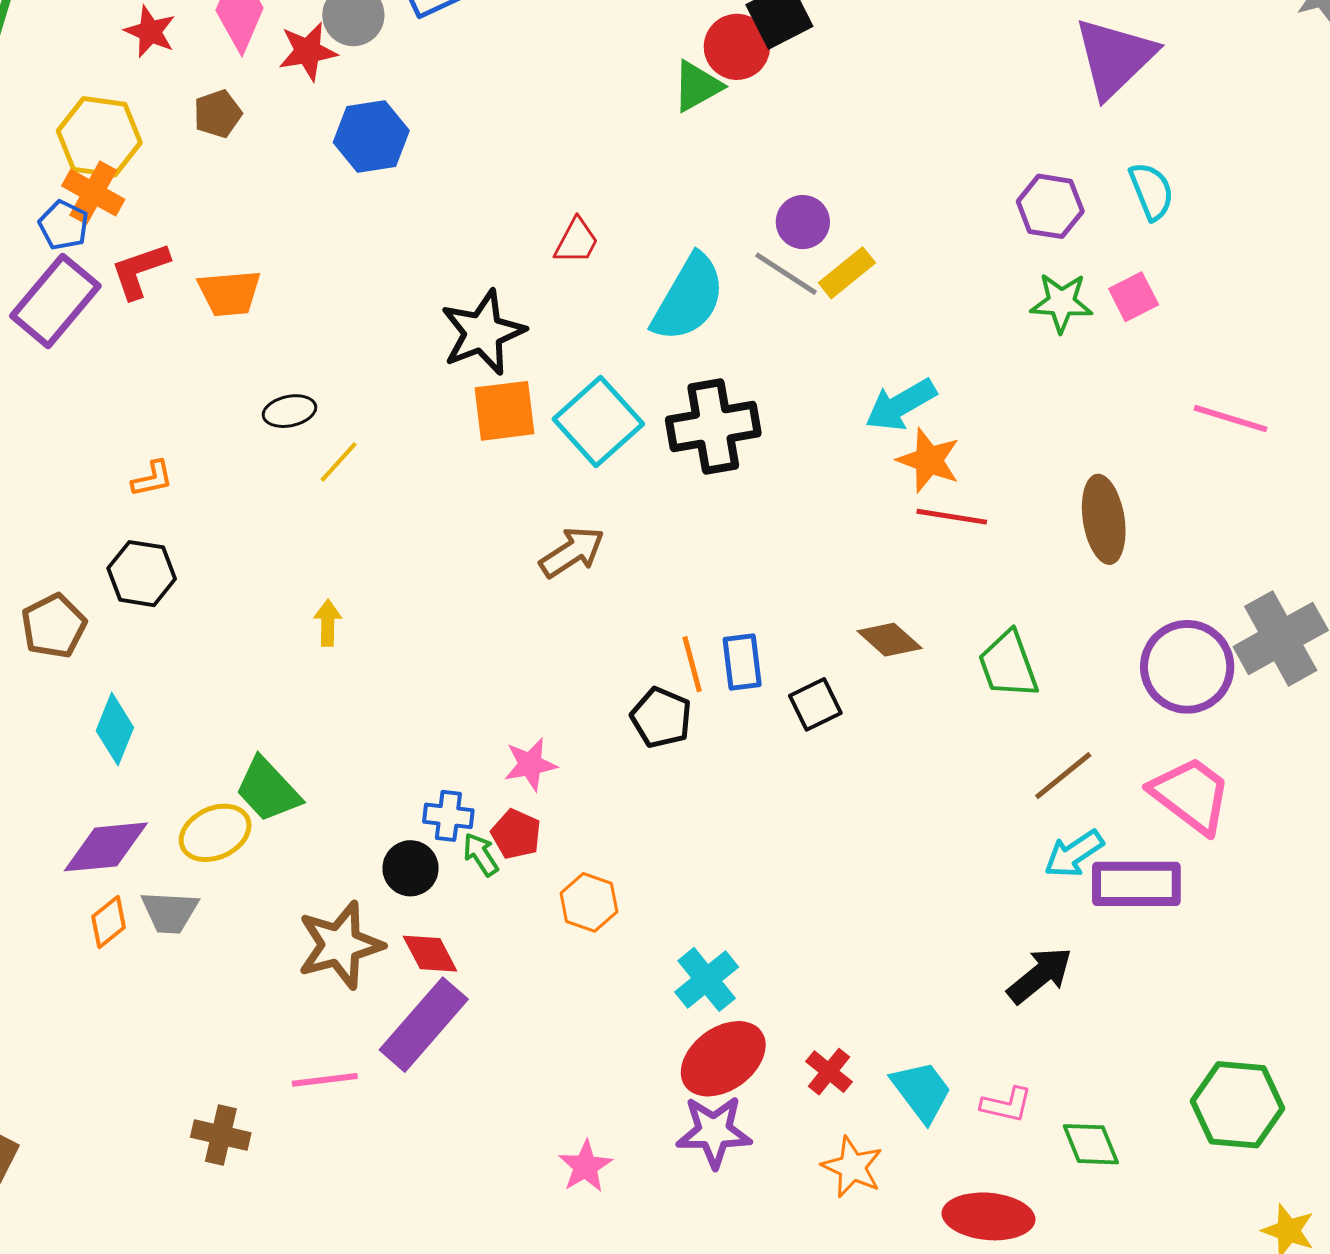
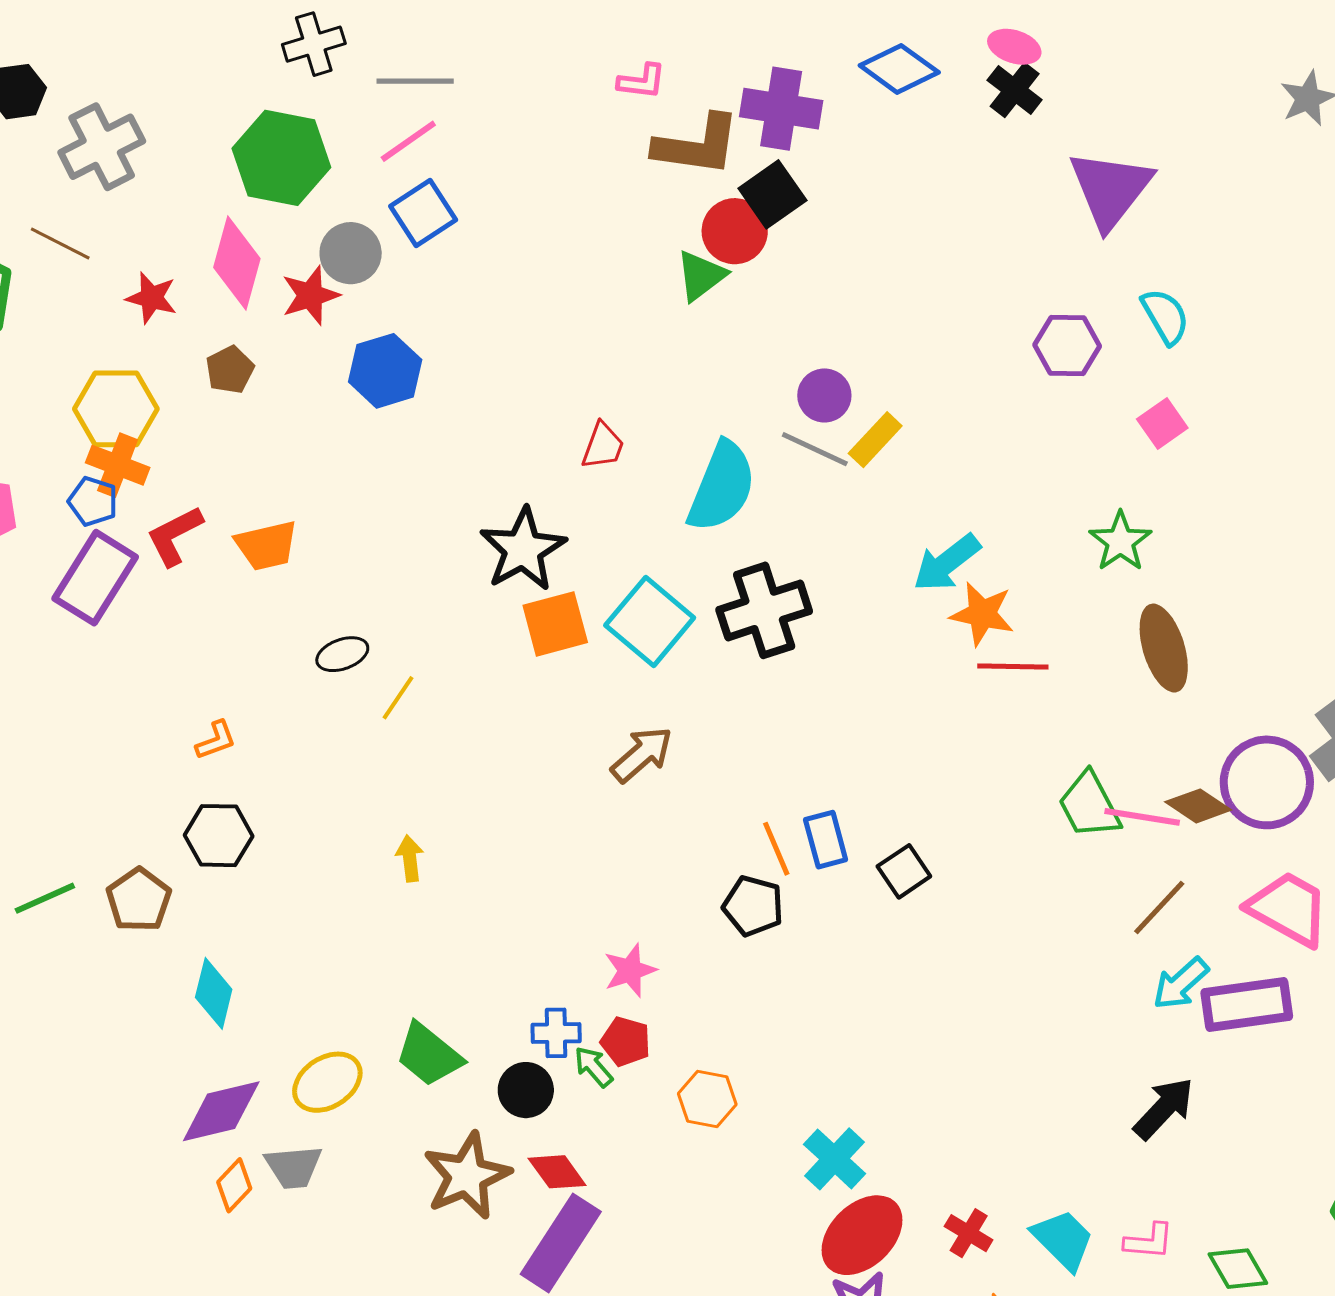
green star: (1061, 303) -> (1120, 541), moved, turned -30
pink line: (1230, 419) -> (1142, 817), moved
brown diamond: (890, 640) -> (1198, 806), moved
green trapezoid: (268, 790) -> (429, 1055), moved

